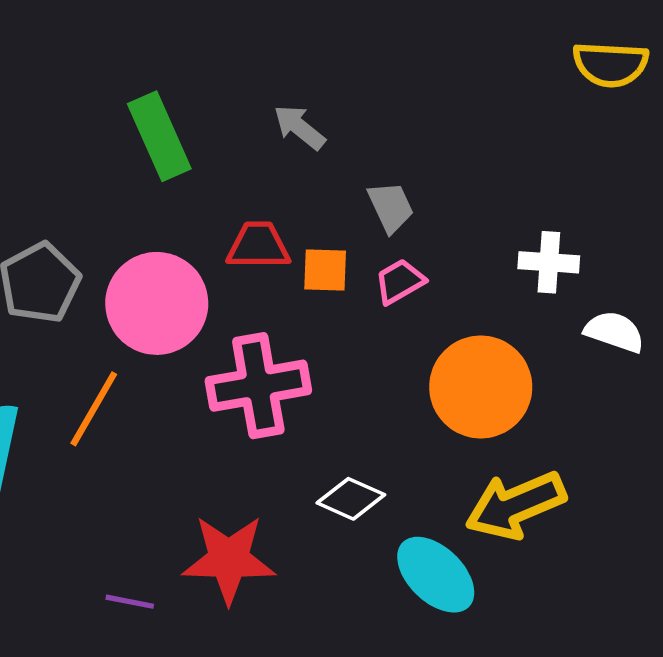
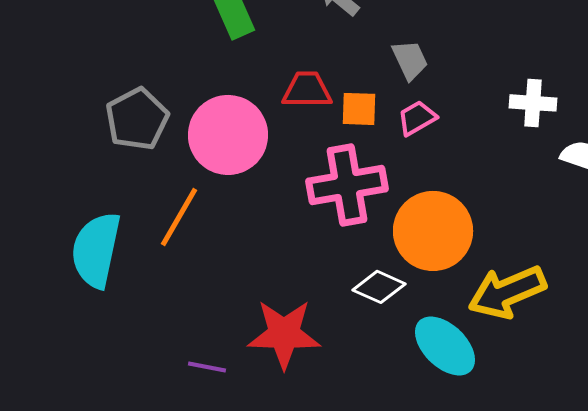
pink cross: (258, 386) -> (347, 185), moved
orange circle: (481, 387) -> (433, 231), moved

